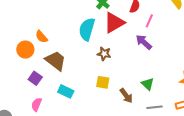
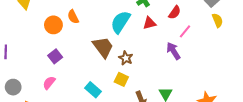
red triangle: (114, 23) -> (149, 23), size x0.6
brown star: (104, 54) -> (126, 58), moved
brown trapezoid: (56, 61) -> (103, 47), moved
cyan rectangle: (66, 91) -> (93, 90), moved

